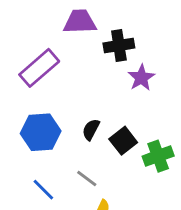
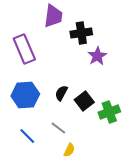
purple trapezoid: (80, 22) -> (53, 16), turned 100
purple rectangle: (39, 68) -> (24, 49), turned -72

